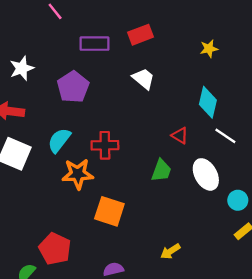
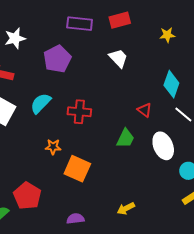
yellow star: (209, 49) -> (167, 35), moved
orange star: (78, 174) -> (53, 147), moved, size x0.6

